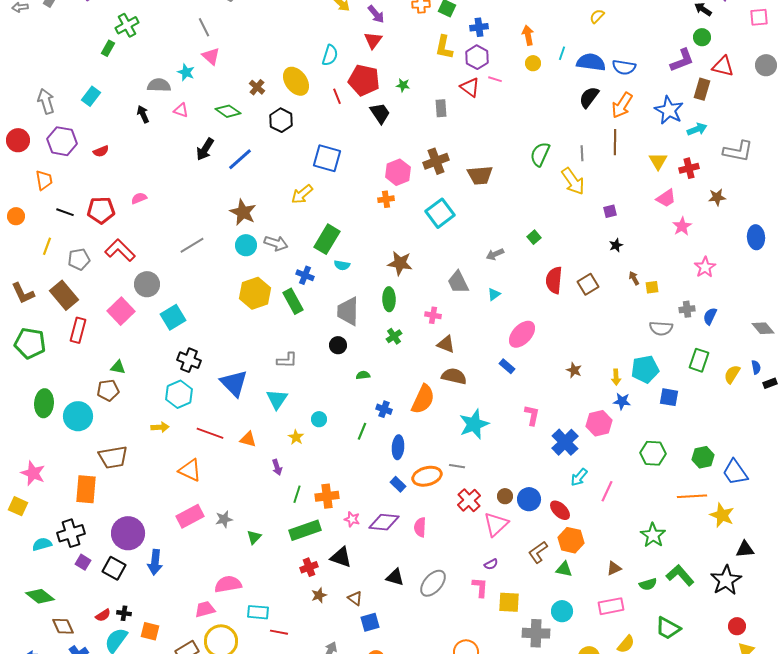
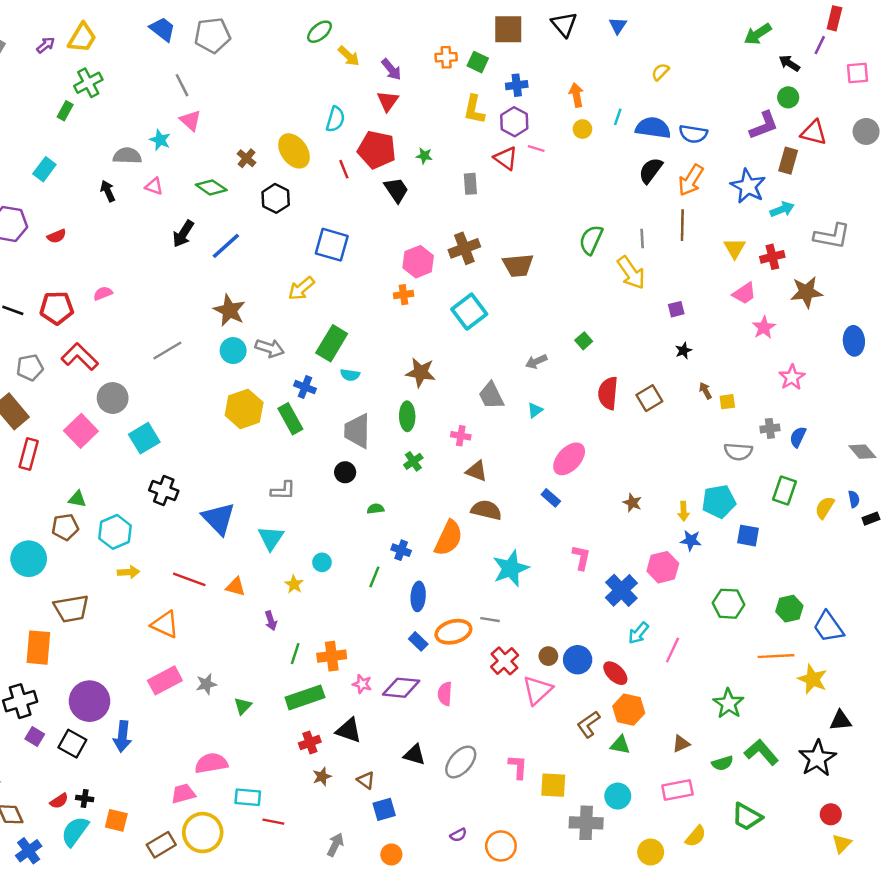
brown star: (717, 197) -> (806, 292), size x1.5
cyan hexagon: (179, 394) -> (115, 532), moved
purple semicircle: (491, 564) -> (458, 835), moved

